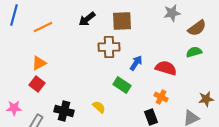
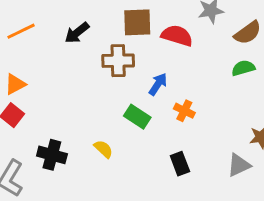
black arrow: (87, 19) -> (77, 33), moved
red semicircle: (166, 68) -> (177, 36), moved
orange cross: (161, 97) -> (184, 111), moved

